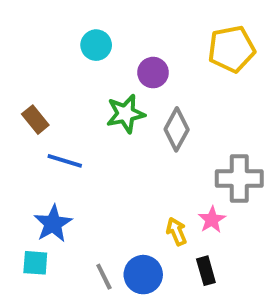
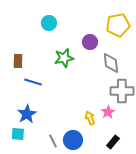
purple circle: (153, 73) -> (90, 42), moved
brown rectangle: (35, 120) -> (18, 61), turned 40
gray diamond: (177, 129) -> (111, 63), moved, turned -35
black rectangle: (206, 271) -> (113, 142), moved, turned 56

